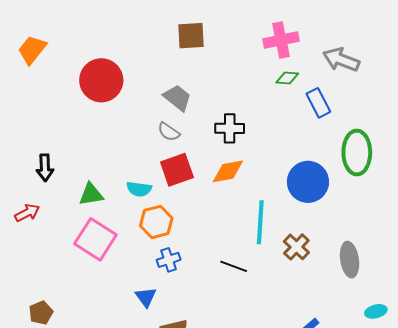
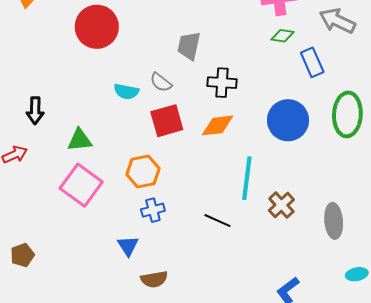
gray trapezoid: (177, 98) -> (189, 46), moved, turned -120
blue circle: (308, 182) -> (288, 120), moved
cyan semicircle: (139, 189) -> (126, 91), moved

